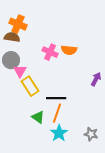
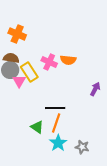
brown semicircle: (12, 37) -> (11, 58), moved
yellow rectangle: (30, 86) -> (29, 72), moved
gray star: (91, 134) -> (82, 147), moved

